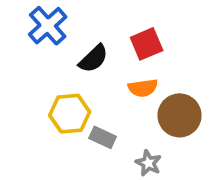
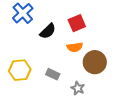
yellow hexagon: (70, 114) -> (20, 70), moved

